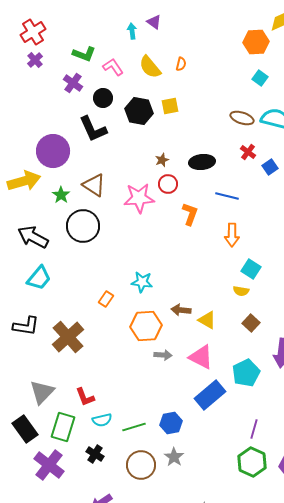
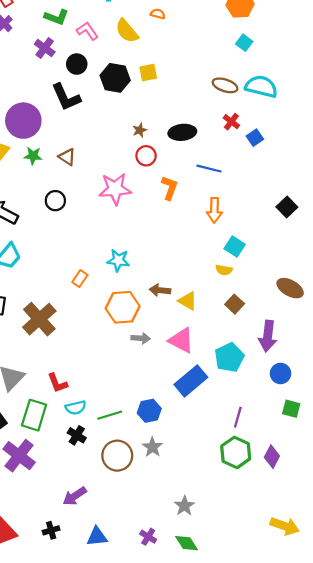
orange semicircle: (181, 64) -> (158, 14), moved, turned -88
brown triangle: (94, 185) -> (67, 157), size x0.7
green star: (61, 195) -> (33, 156), moved, turned -30
pink star: (139, 198) -> (115, 189), moved
black circle: (83, 226) -> (55, 201), size x0.6
black cross: (95, 454) -> (77, 435), moved

